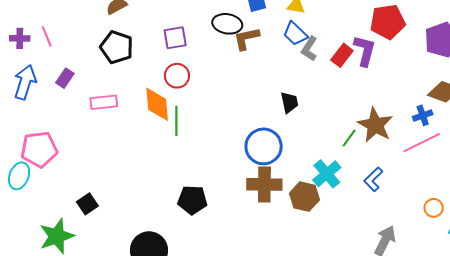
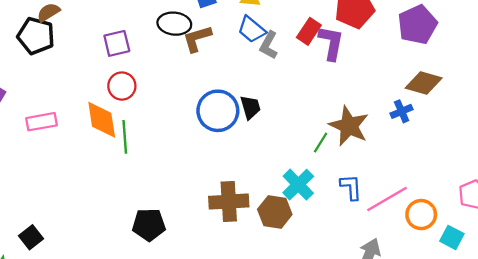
black pentagon: (117, 47) -> (36, 36), moved
red rectangle: (342, 55) -> (309, 31), moved
pink line: (422, 143) -> (387, 199), moved
blue circle: (264, 146) -> (218, 111), moved
blue L-shape: (373, 179) -> (351, 187), turned 135
orange circle: (434, 208) -> (421, 215), size x1.4

